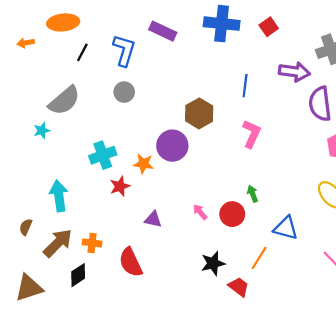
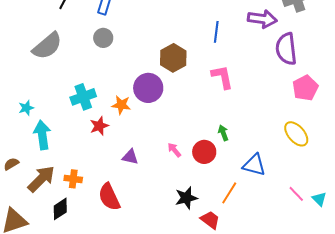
cyan star: (42, 131) -> (26, 108), moved
pink L-shape: (252, 134) -> (222, 77), turned -36
brown semicircle: (26, 227) -> (11, 164), turned 35

